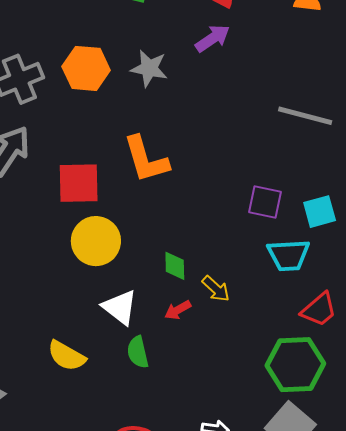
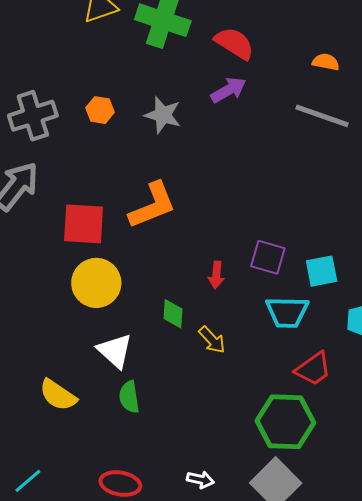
orange hexagon: (86, 68) -> (100, 110), size x0.6
gray line: (305, 116) -> (322, 116), moved
orange L-shape: (146, 159) -> (152, 205), turned -100
red arrow: (178, 310) -> (216, 275), moved, turned -60

